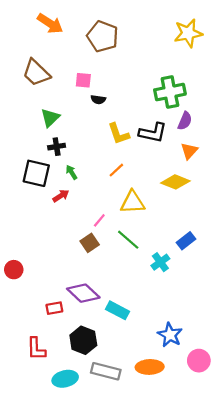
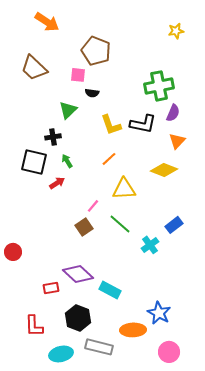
yellow star: (188, 33) -> (176, 31), size x0.6
brown pentagon: (103, 36) -> (96, 51), moved
green triangle: (50, 118) -> (68, 110), moved
pink circle: (199, 361) -> (169, 352), moved
orange ellipse: (150, 367) -> (133, 330), moved

